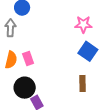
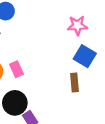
brown rectangle: (83, 83) -> (74, 83), moved

